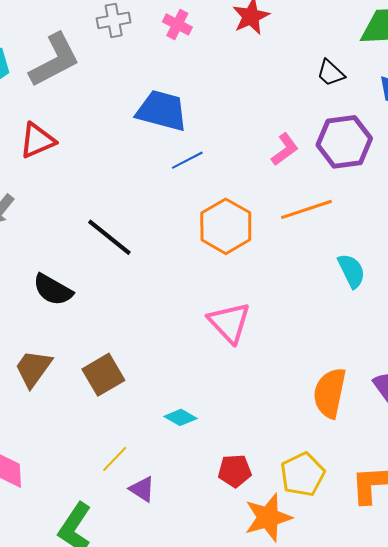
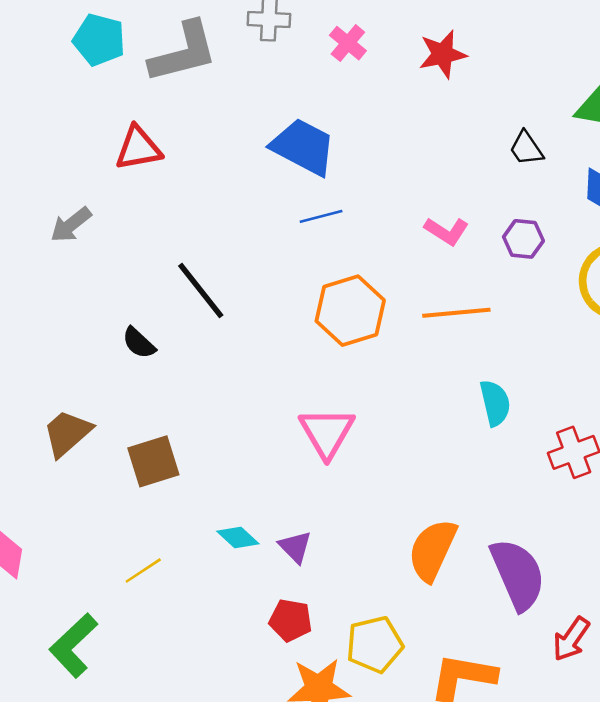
purple hexagon: (344, 142) -> (523, 239), size x0.6
pink L-shape: (285, 149) -> (446, 231), turned 56
black semicircle: (53, 290) -> (139, 343), moved, size x0.7
purple triangle: (142, 489) -> (295, 547), moved

